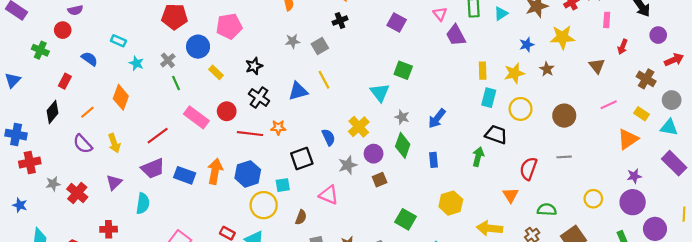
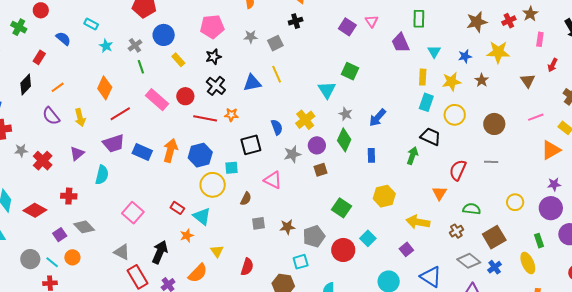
pink triangle: (440, 14) -> (372, 21), moved
cyan triangle: (501, 14) -> (434, 52), moved, turned -32
pink pentagon: (229, 26) -> (212, 27), moved
orange diamond: (121, 97) -> (105, 88), moved

